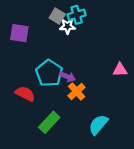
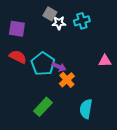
cyan cross: (77, 15) -> (82, 21), moved
red semicircle: (25, 94) -> (18, 57), moved
cyan semicircle: (98, 125) -> (86, 109), turned -30

